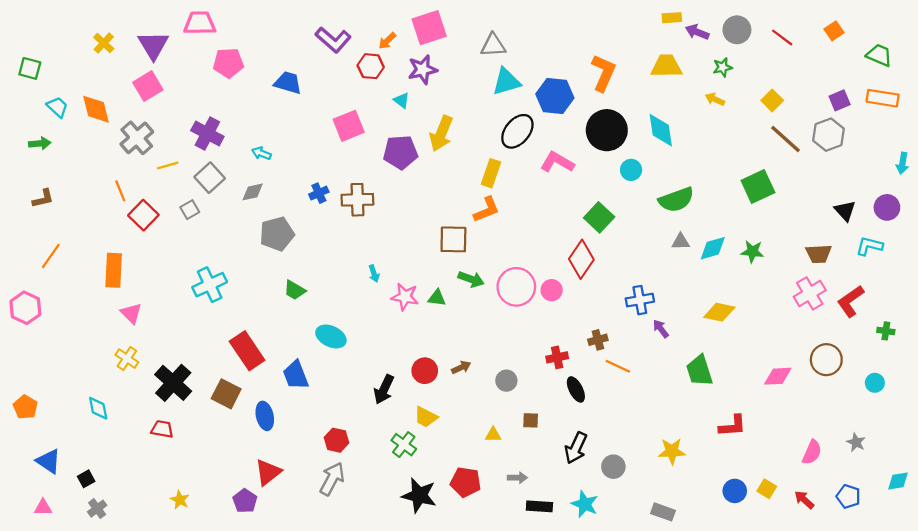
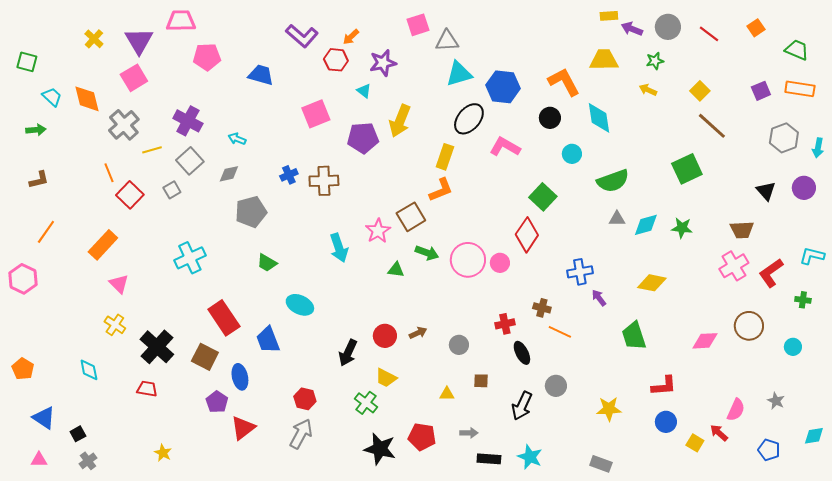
pink square: (429, 28) -> (418, 25), moved, size x0.7
orange L-shape: (603, 73) -> (564, 82), moved, turned -52
black circle: (607, 130) -> (550, 118), size x0.6
gray hexagon: (829, 135) -> (784, 138), moved
brown square: (453, 239) -> (411, 217), turned -32
cyan L-shape: (869, 246) -> (812, 256), moved
orange rectangle: (114, 270) -> (103, 245), turned 40
cyan arrow: (374, 274) -> (339, 248), size x1.8
pink star: (405, 297) -> (378, 231), moved, turned 30
brown cross: (598, 340) -> (542, 308), turned 30
gray circle: (613, 467) -> (556, 386), moved
blue circle: (735, 491) -> (666, 422), moved
red arrow: (804, 500) -> (719, 433), moved
purple pentagon: (245, 501) -> (217, 402), moved

